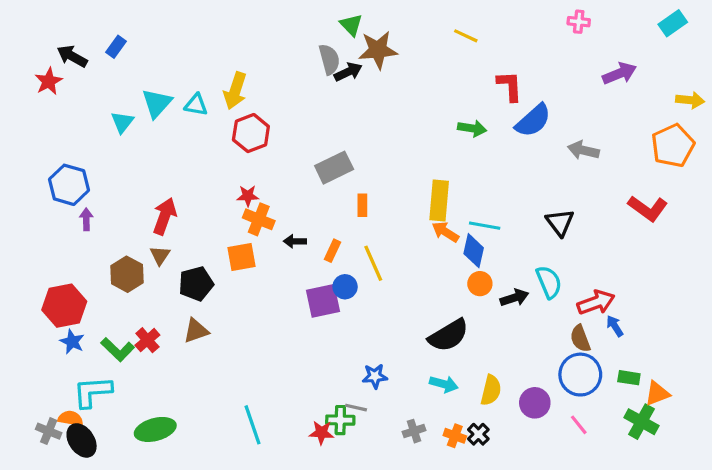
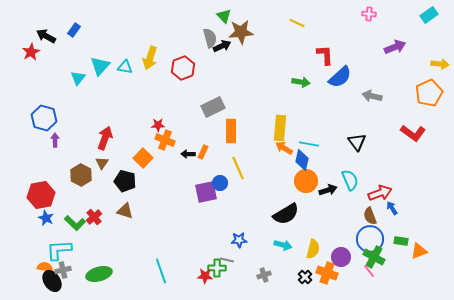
red hexagon: (251, 133) -> (183, 68), moved
orange rectangle: (362, 205) -> (231, 131), size x1.6
orange rectangle: (332, 251) -> (203, 152), moved
orange square: (242, 257) -> (143, 158), moved, turned -36
black pentagon: (196, 284) -> (125, 181), turned 30
orange circle: (480, 284) -> (306, 181), size x1.5
brown triangle: (196, 331) -> (125, 211), turned 36
green cross: (641, 422) -> (374, 257), moved
gray cross: (49, 431) -> (63, 270), moved, turned -35
orange cross: (455, 436) -> (327, 273), moved, size x1.5

